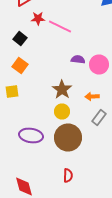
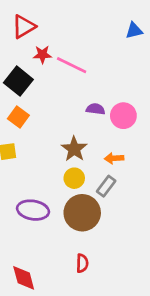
black square: (20, 38) -> (18, 81), size x1.5
gray rectangle: (99, 118) -> (106, 186), moved

